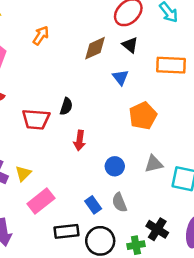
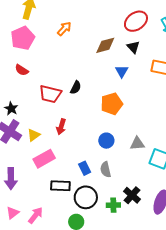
orange pentagon: (143, 116) -> (112, 104), moved
red arrow: (80, 141) -> (61, 127), moved

